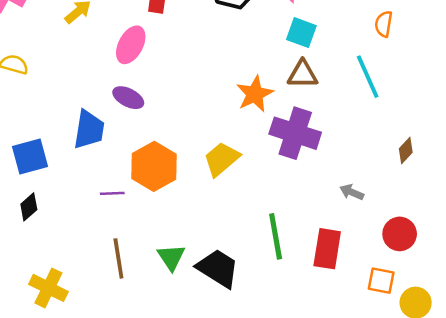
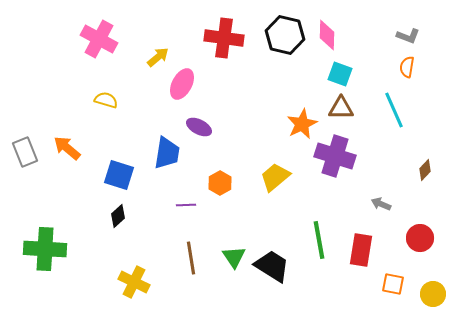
pink ellipse: (131, 45) -> (182, 84), moved
blue square: (30, 157) -> (119, 175), turned 32
orange hexagon: (154, 166) -> (220, 183), size x0.6
orange square: (381, 281) -> (393, 284), moved

